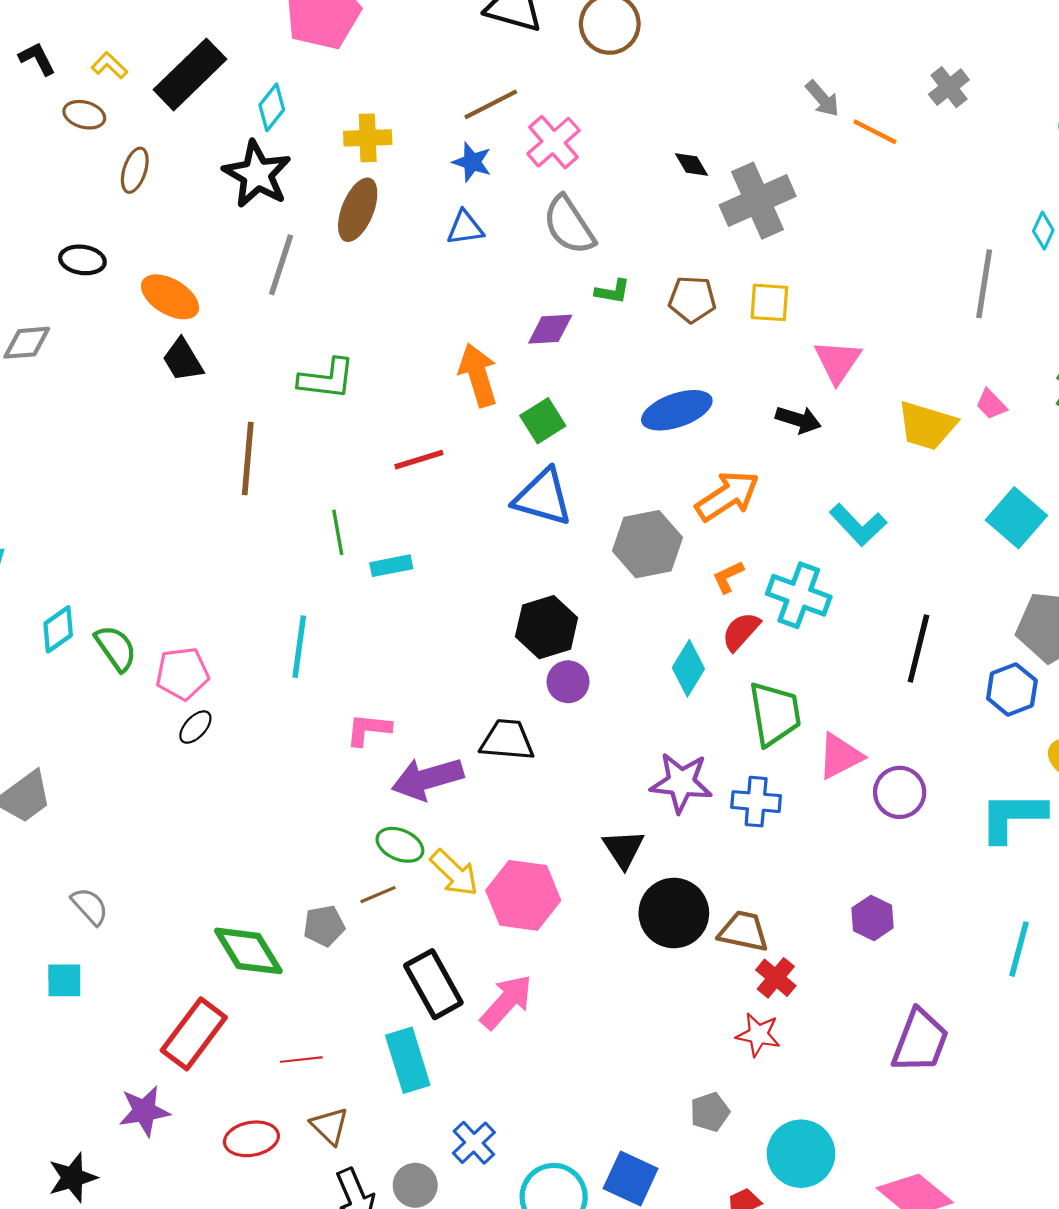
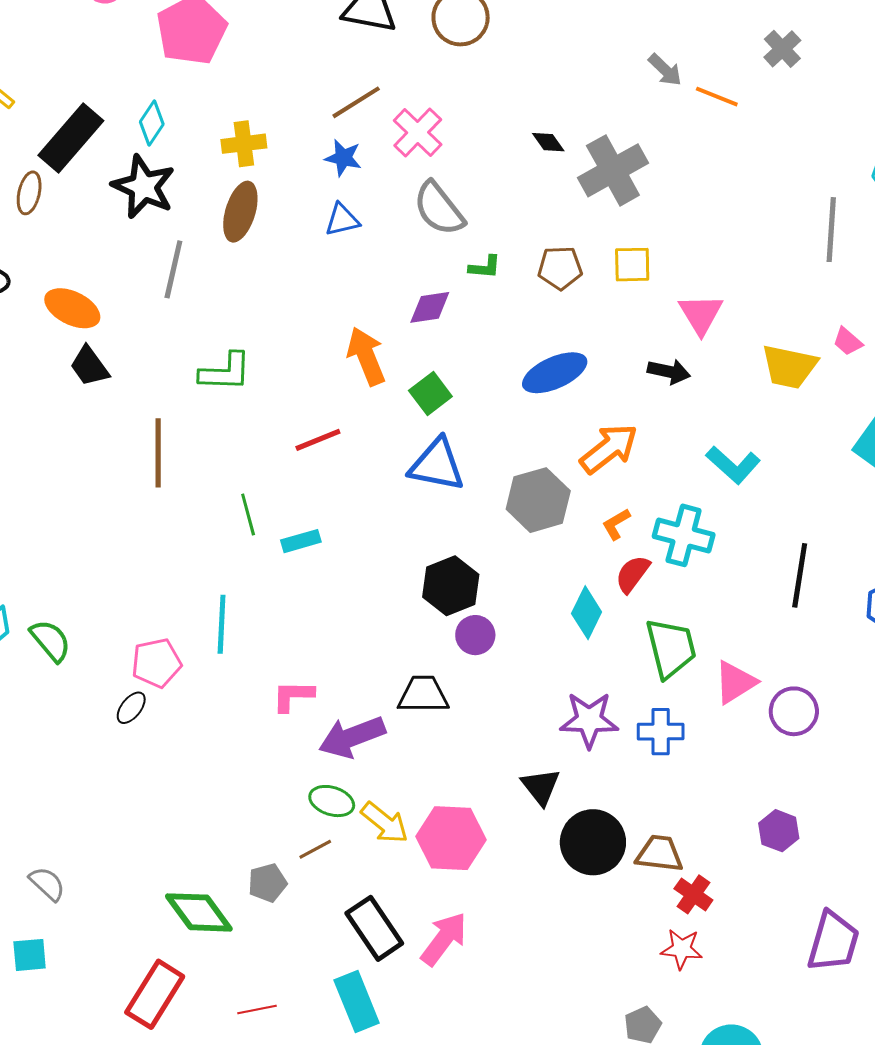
black rectangle: (190, 74) -> (71, 138), moved
pink pentagon: (182, 674) -> (156, 663), moved

